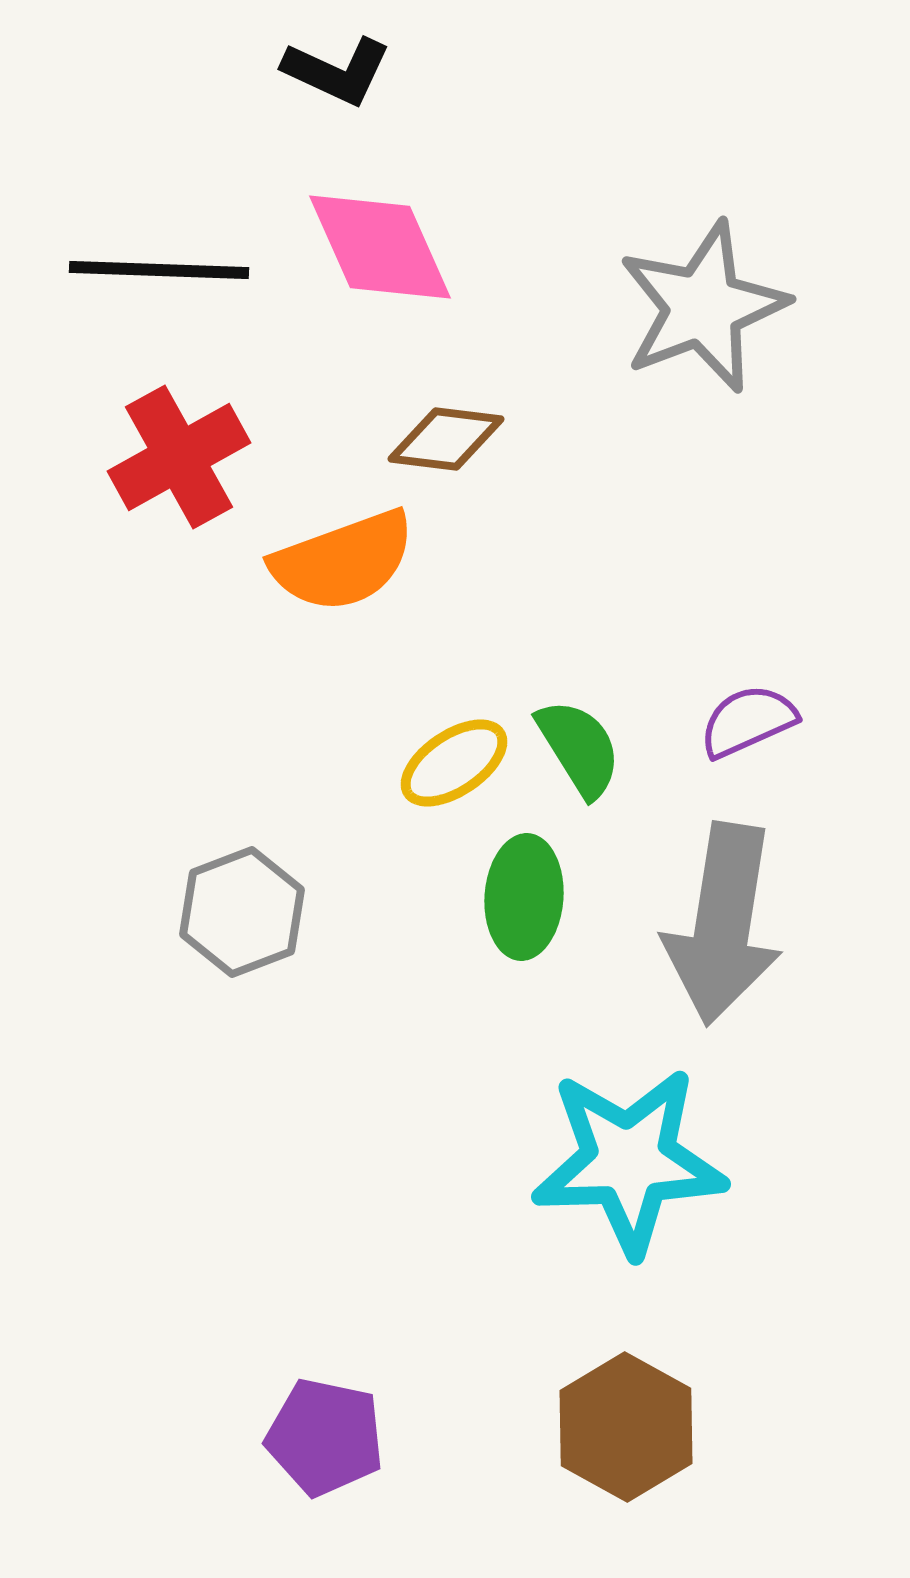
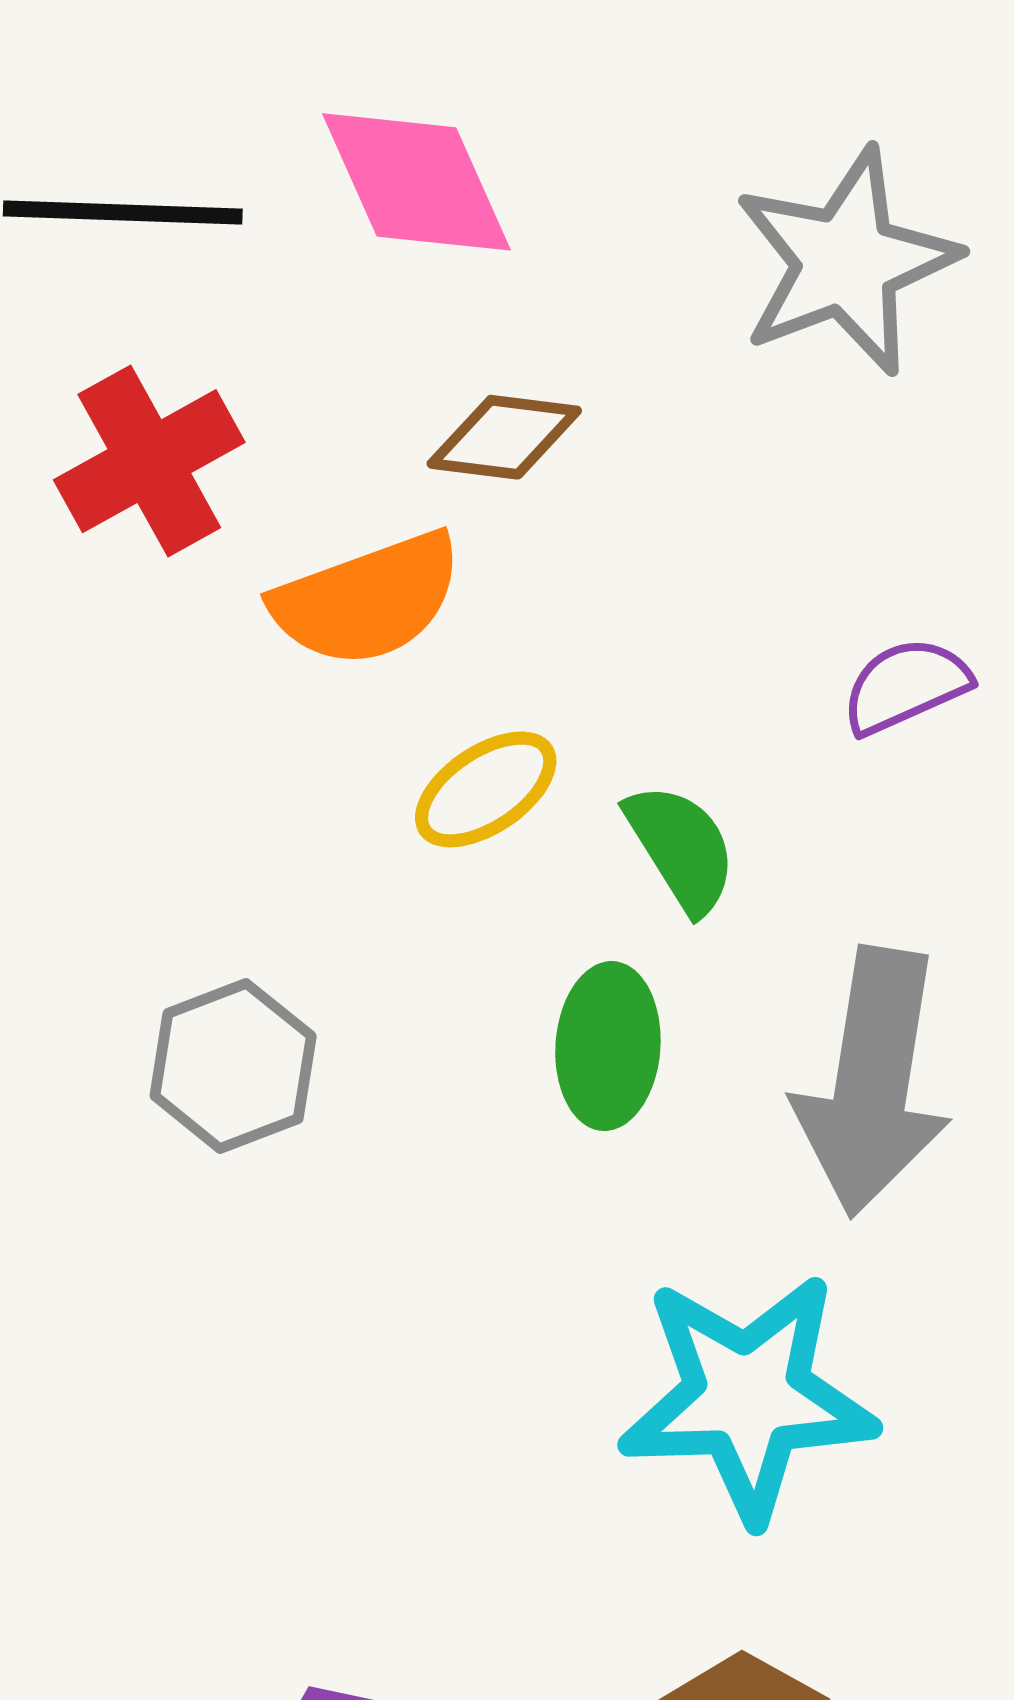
purple semicircle: (748, 721) -> (906, 686), moved
yellow ellipse: (454, 763) -> (486, 789), moved

